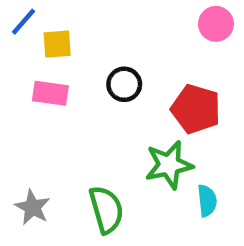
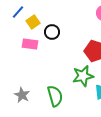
yellow square: (57, 44) -> (33, 22), turned -32
black circle: (124, 84) -> (52, 32), moved

